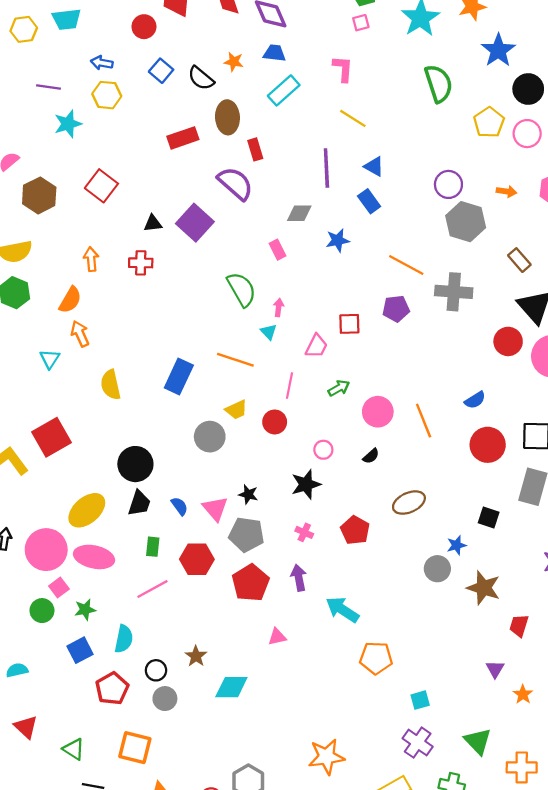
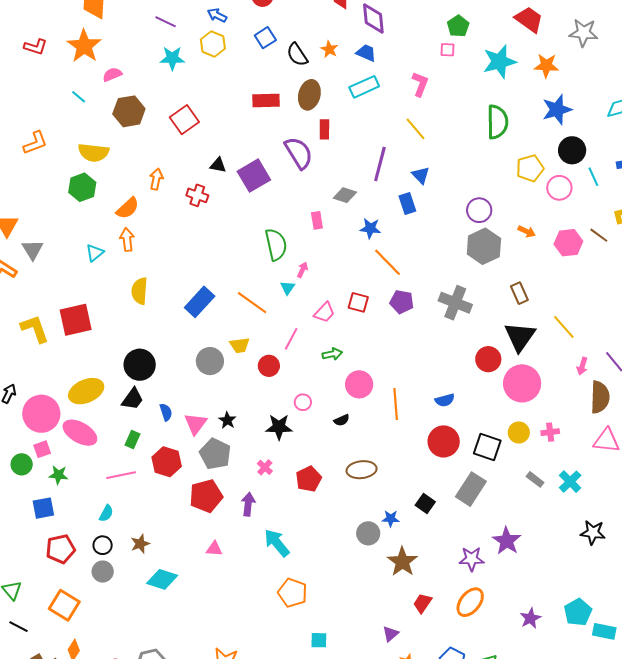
orange line: (406, 265) -> (387, 262), moved
cyan semicircle: (124, 639) -> (106, 513), moved, size x0.7

